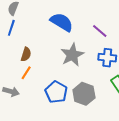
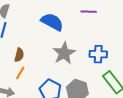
purple line: (100, 31) -> (89, 12), moved, turned -35

